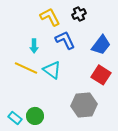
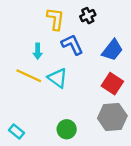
yellow L-shape: (50, 17) -> (55, 19), turned 35
gray hexagon: (84, 105) -> (112, 117), moved
green circle: (35, 116) -> (67, 129), moved

